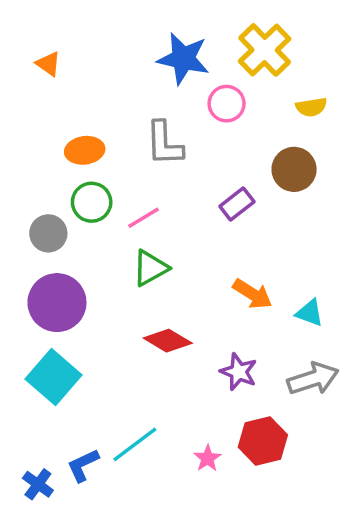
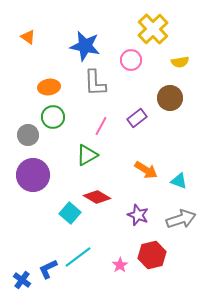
blue star: (183, 59) -> (85, 46), moved
pink line: (143, 218) -> (101, 126), moved, turned -30
cyan square: (54, 377) -> (70, 213), moved, size x0.7

